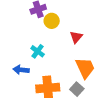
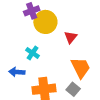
yellow circle: (52, 21) -> (45, 22), size x1.5

